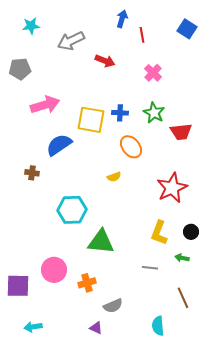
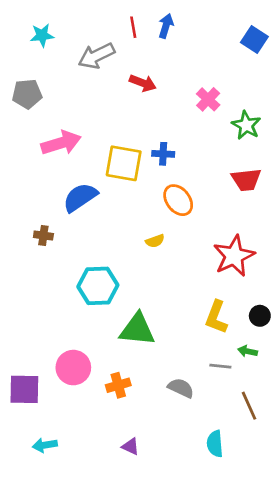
red line: (142, 35) -> (133, 27), moved
green star: (154, 113) -> (246, 125), moved
gray line: (150, 268) -> (220, 366), moved
gray semicircle: (113, 306) -> (181, 388), moved, turned -132

